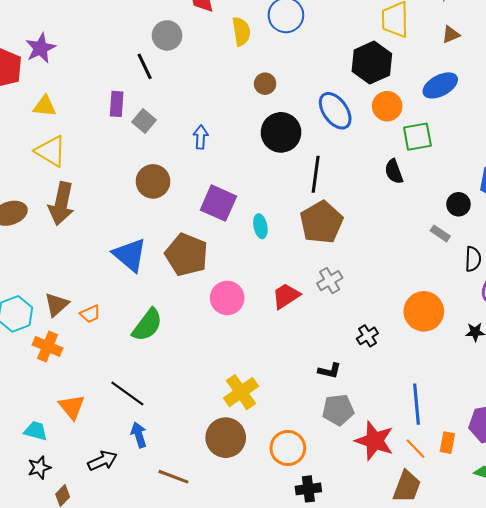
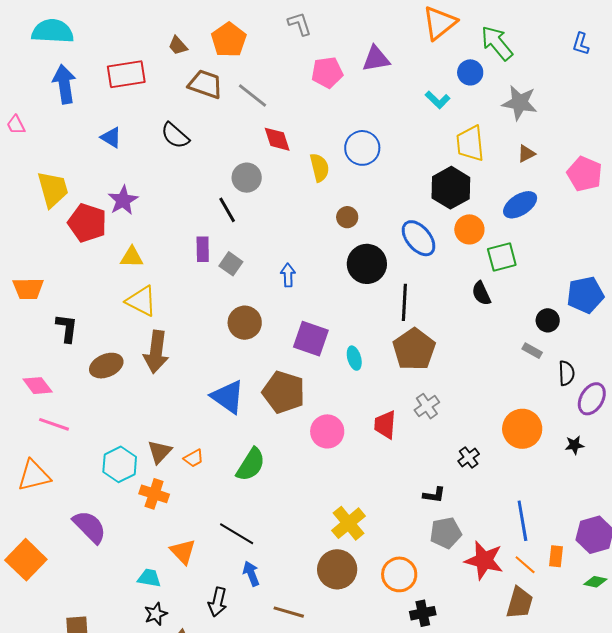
red trapezoid: (286, 296) -> (385, 425), turned -48
black arrow: (103, 461) -> (218, 602), turned 132

